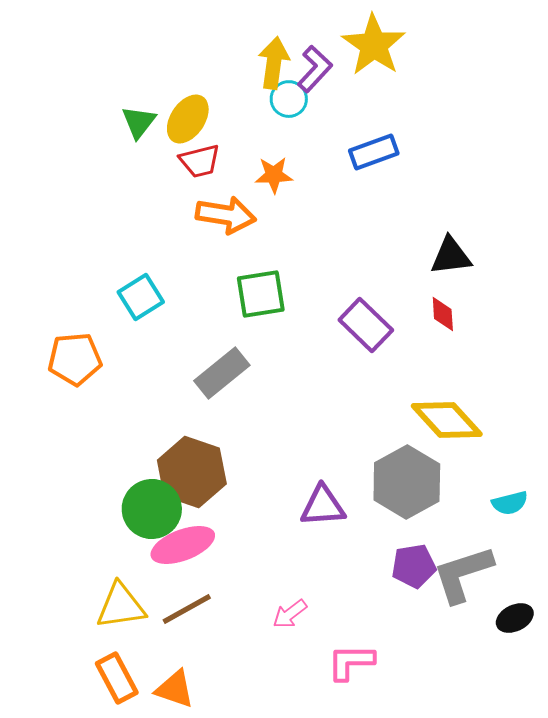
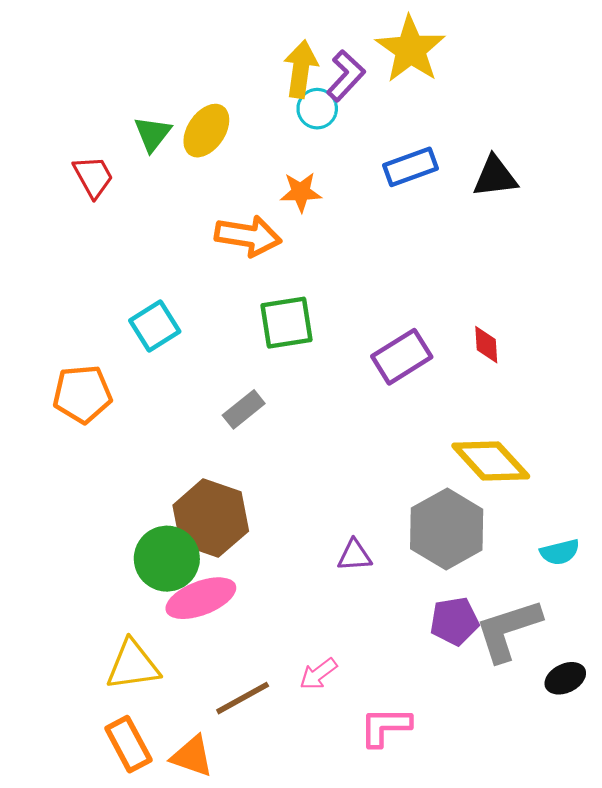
red trapezoid: (200, 161) -> (93, 177), moved, turned -105
black triangle: (451, 256) -> (495, 177), moved
purple rectangle: (366, 325) -> (402, 357), turned -76
gray rectangle: (222, 373) -> (244, 409), size x0.7
purple triangle: (323, 506) -> (355, 555), size x0.7
brown line: (187, 609) -> (243, 698), moved

